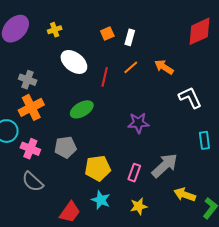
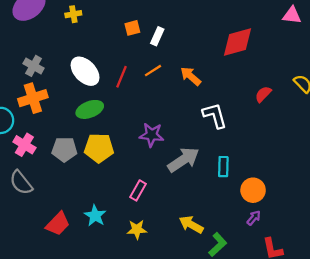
white ellipse: (74, 62) -> (85, 71), moved
gray arrow: (165, 165) -> (183, 160), moved
yellow pentagon: (98, 168) -> (99, 148), moved

